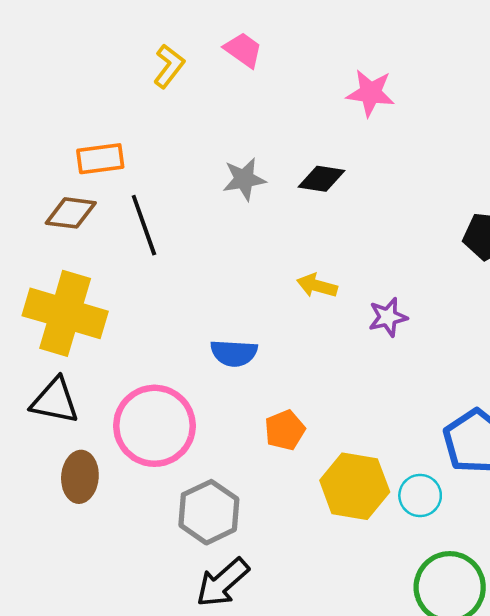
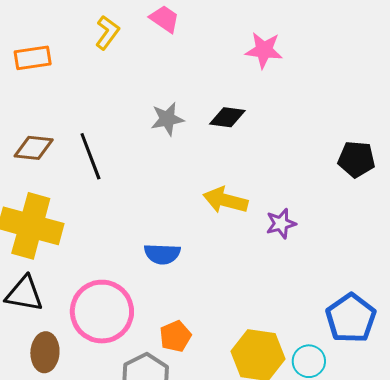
orange rectangle: (100, 159) -> (33, 58), moved
yellow arrow: (317, 286) -> (225, 200), size x1.4
orange pentagon: (285, 430) -> (175, 336), moved

